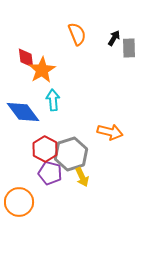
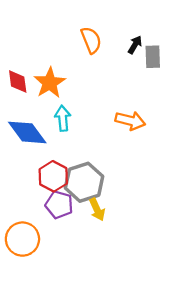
red diamond: (26, 58) -> (18, 82), moved
orange arrow: (110, 132) -> (130, 121), moved

